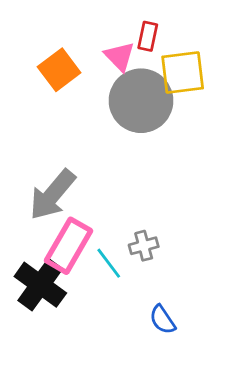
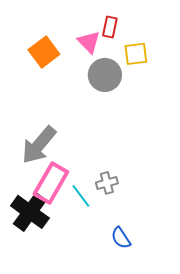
yellow square: (183, 73) -> (136, 54), size x0.7
gray circle: (141, 101) -> (105, 75), size x0.7

